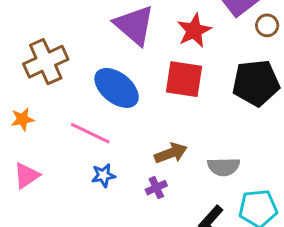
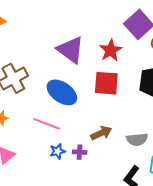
purple cross: (156, 188) -> (80, 152), moved, turned 32

